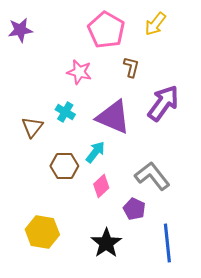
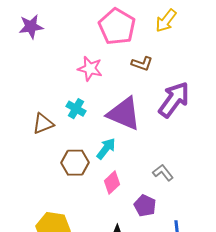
brown L-shape: (131, 67) -> (142, 64), turned 95
brown triangle: (32, 127) -> (43, 124), turned 30
gray L-shape: (152, 176) -> (163, 173), size x0.6

